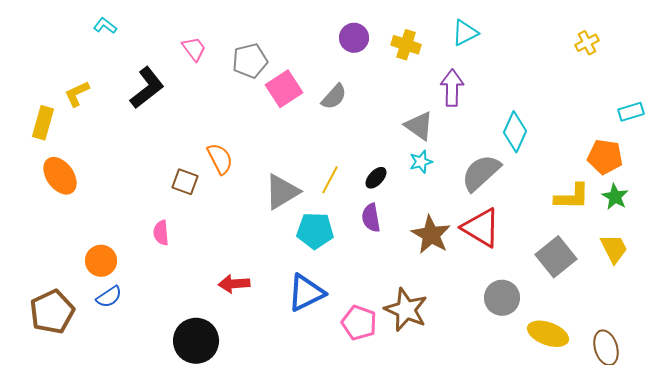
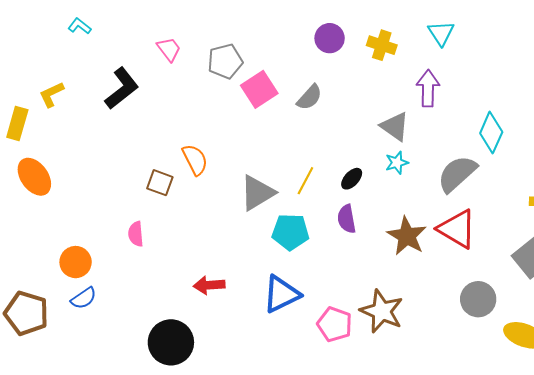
cyan triangle: (465, 33) -> (441, 33), turned -36
brown pentagon: (52, 312) -> (26, 313), turned -30

